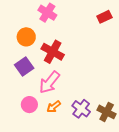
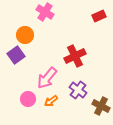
red cross: (53, 52) -> (75, 56), moved, turned 35
purple square: (24, 67) -> (16, 55), moved
purple cross: (81, 109) -> (78, 90), moved

